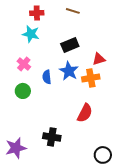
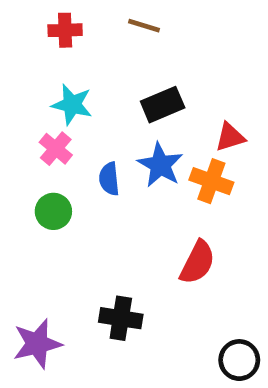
brown line: (73, 11) -> (144, 26), moved
red cross: (37, 13) -> (65, 30), moved
cyan star: (31, 34) -> (72, 105), moved
orange cross: (91, 78) -> (211, 181), turned 30

